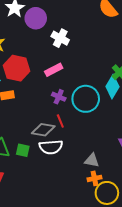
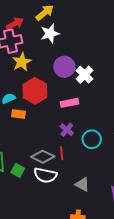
purple circle: (36, 18) -> (64, 67), moved
cyan circle: (86, 99) -> (92, 139), size x0.7
gray triangle: (92, 160) -> (82, 184), moved

